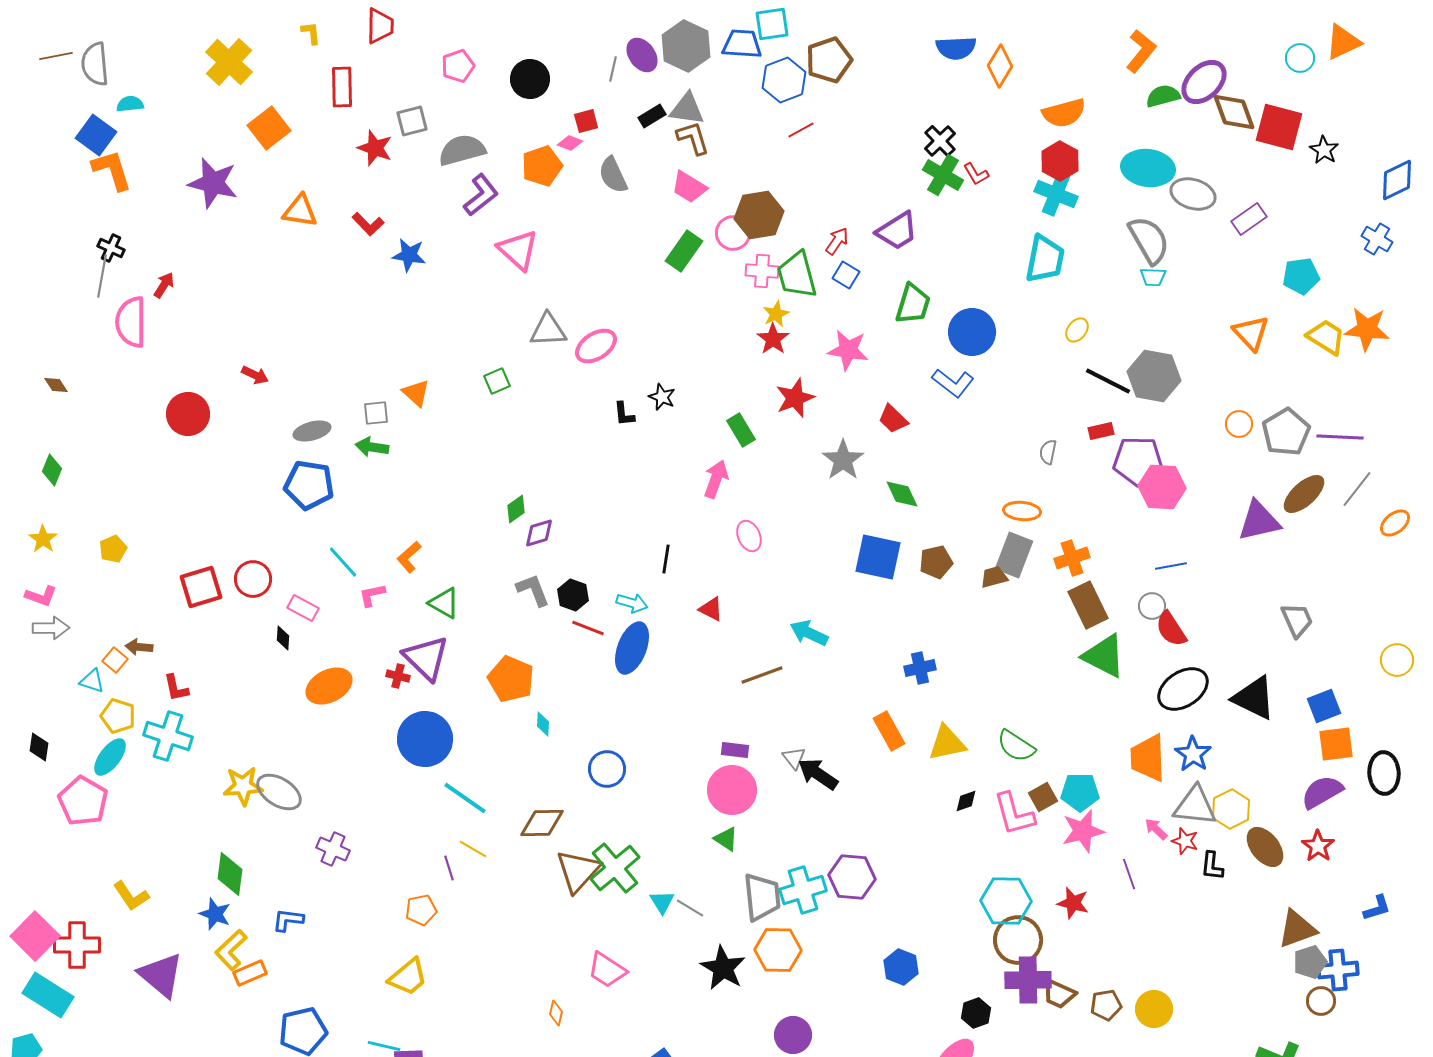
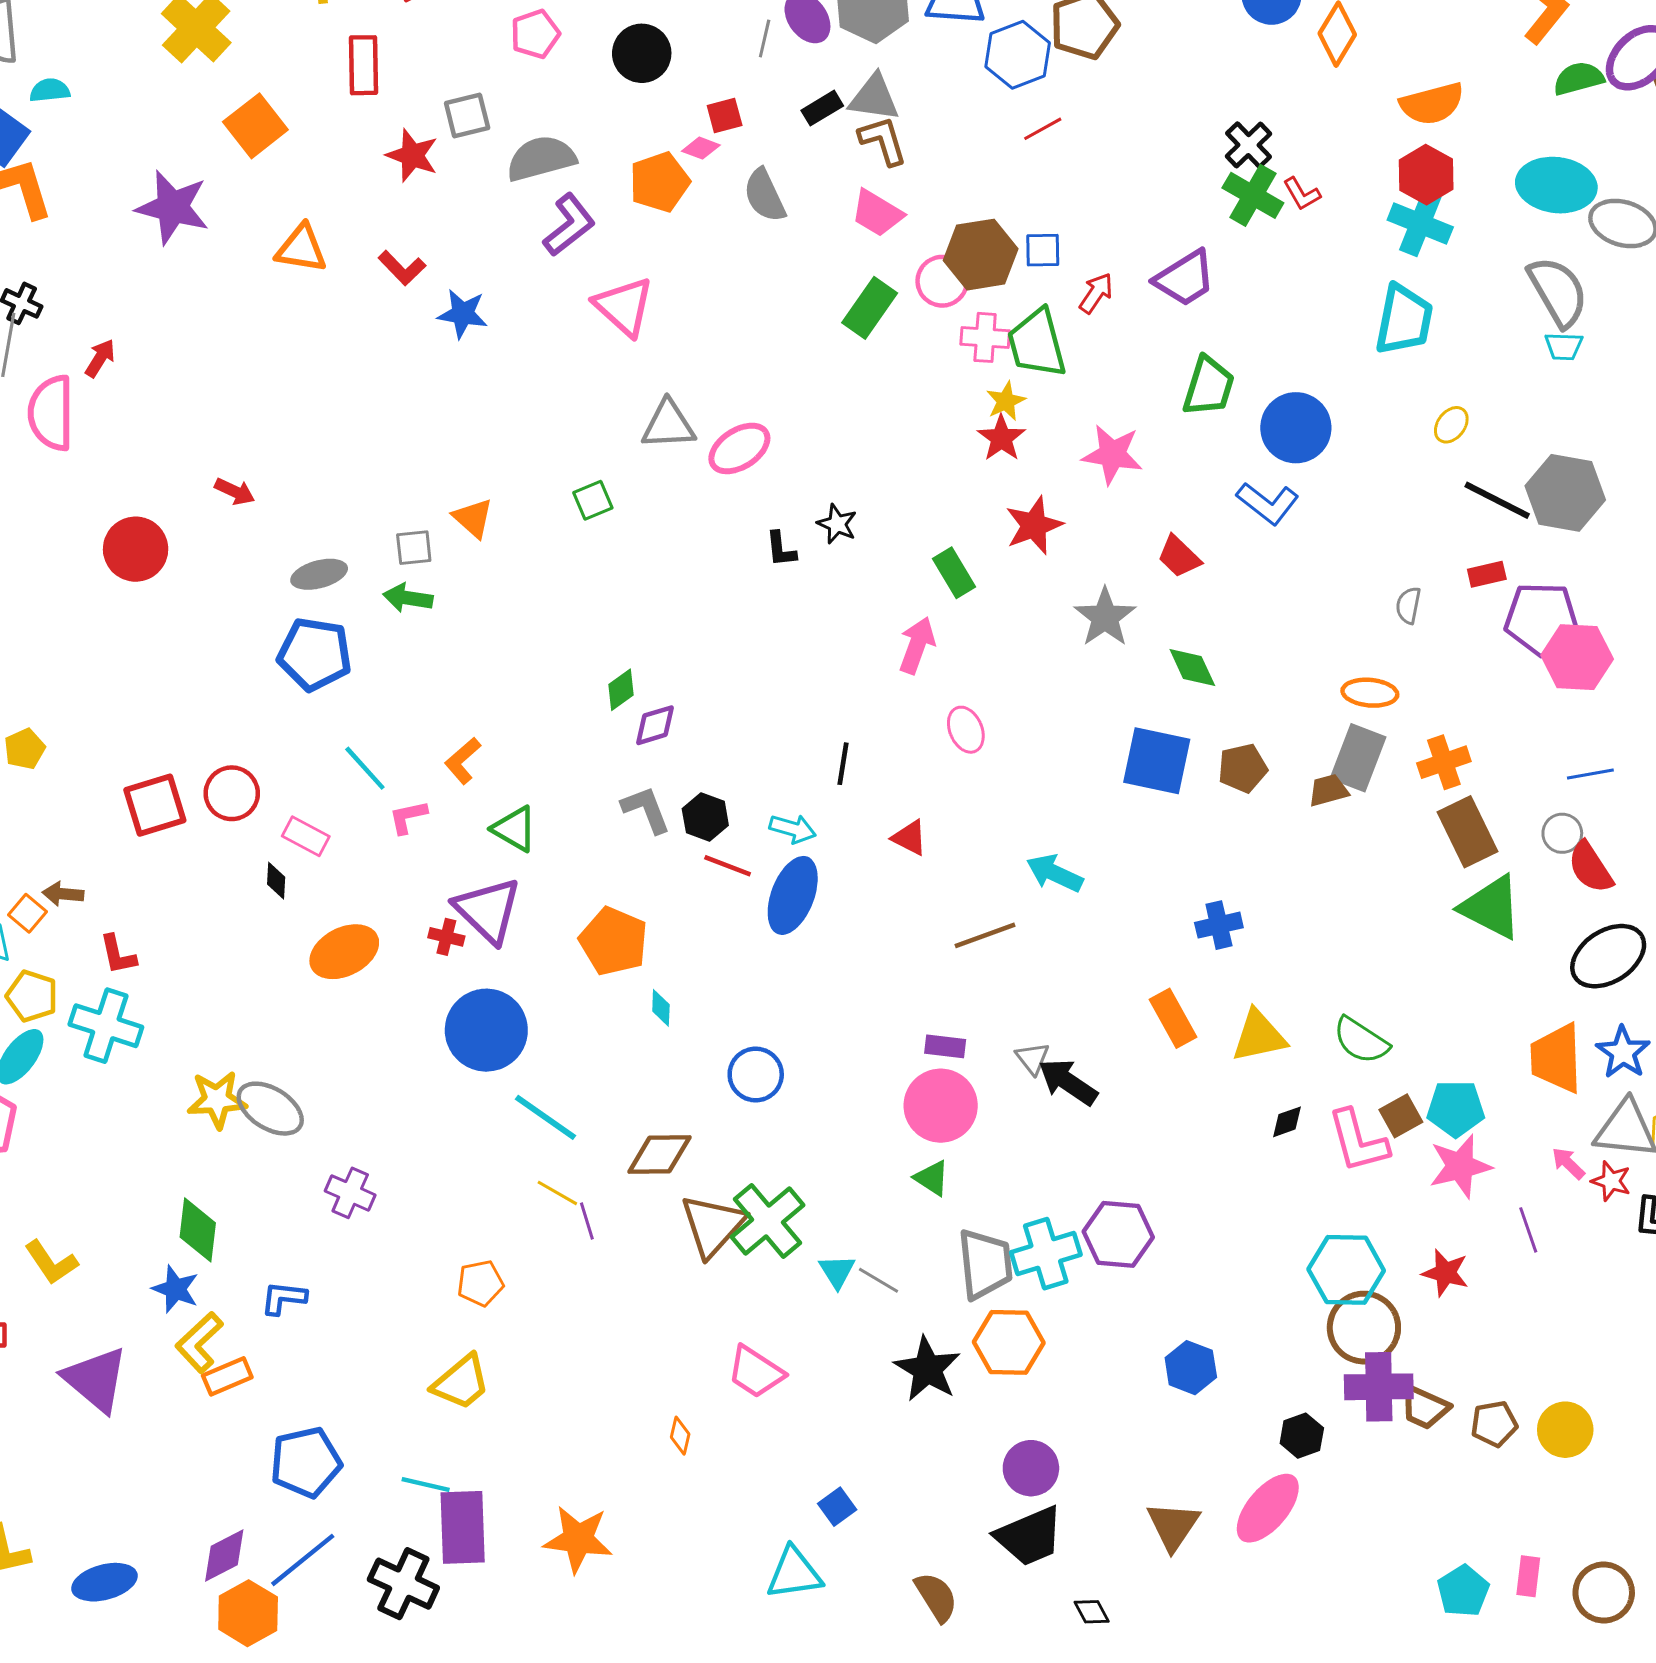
blue square: (846, 275) -> (1043, 250), moved, turned -32
purple line: (449, 868) -> (587, 1221), moved

